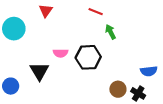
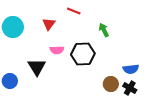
red triangle: (46, 11) -> (49, 24), moved
red line: (96, 12) -> (74, 11), moved
blue semicircle: (149, 71) -> (131, 69), moved

